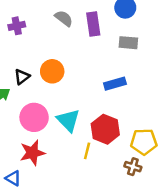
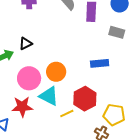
orange circle: (52, 71) -> (56, 72), moved
cyan triangle: (68, 120) -> (49, 96), moved, turned -30
yellow line: (87, 151) -> (67, 113), turned 40

